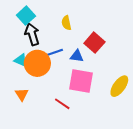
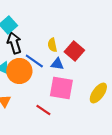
yellow semicircle: (66, 23) -> (52, 45), moved
blue line: (53, 53) -> (34, 61), turned 54

